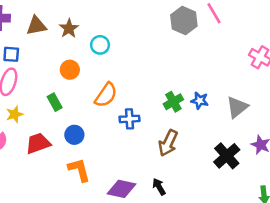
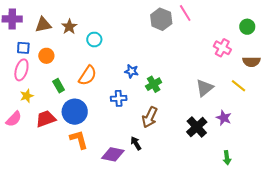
orange circle: (70, 70) -> (46, 56), moved
orange semicircle: (106, 95) -> (88, 76), moved
blue star: (200, 101) -> (131, 71), moved
blue circle: (74, 135) -> (75, 112), size x1.6
black arrow: (159, 187) -> (136, 143), moved

